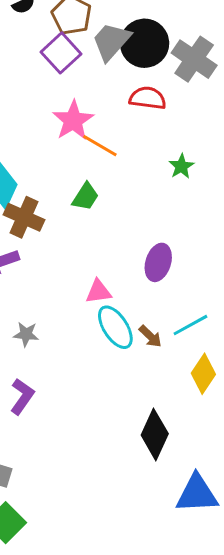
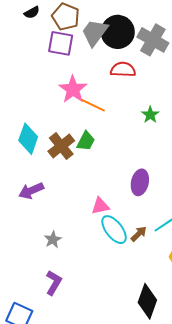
purple square: (61, 53) -> (61, 43), turned -32
brown cross: (24, 217) -> (61, 146), moved, turned 32
gray star: (26, 334) -> (53, 240), turned -30
brown arrow: (150, 336) -> (139, 234), turned -84

